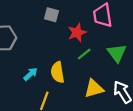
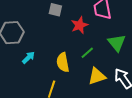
green line: (84, 54) -> (87, 53), moved
cyan arrow: (30, 74) -> (28, 58), moved

